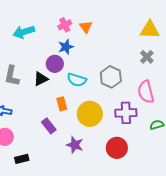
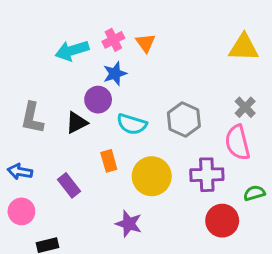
cyan arrow: (24, 32) -> (72, 51), moved
gray cross: (147, 57) -> (245, 107), moved
purple rectangle: (49, 126) -> (69, 185), moved
red circle: (117, 148) -> (222, 221), moved

